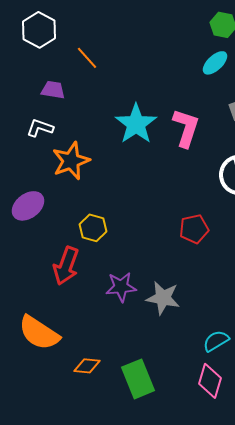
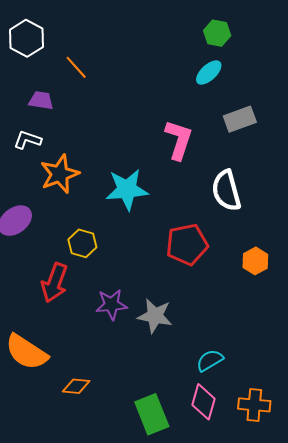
cyan star: (136, 124) -> (127, 190), moved, turned 30
red pentagon: (194, 229) -> (187, 244), size x1.4
green rectangle: (138, 379) -> (152, 414), moved

